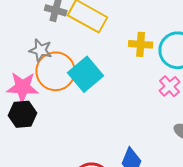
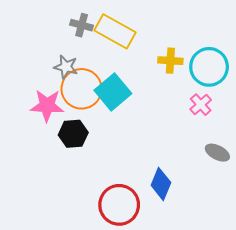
black hexagon: (23, 114) -> (73, 134), moved

